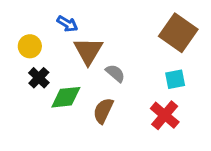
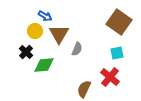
yellow circle: (30, 46) -> (35, 31), moved
gray semicircle: (115, 73) -> (77, 49), turned 72
brown semicircle: (103, 111) -> (84, 89), moved

